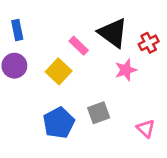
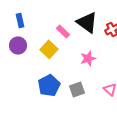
pink star: (126, 70) -> (88, 58), moved
gray square: (99, 113) -> (77, 89), moved

